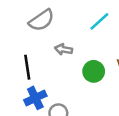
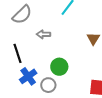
green circle: (94, 71) -> (59, 67), moved

